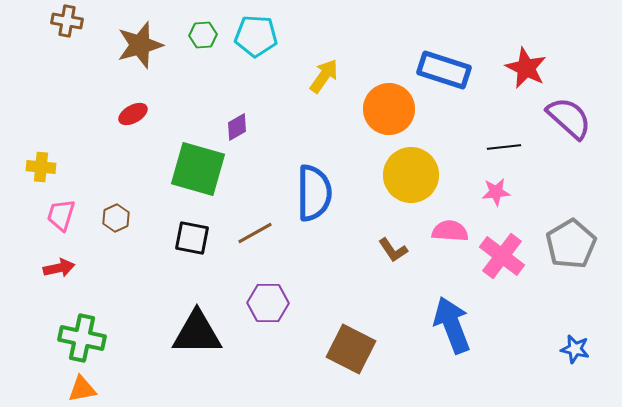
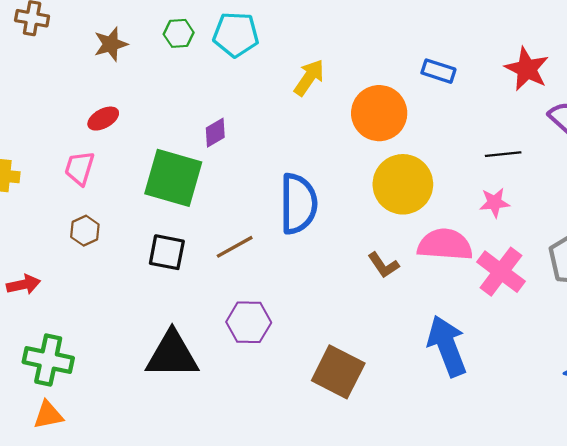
brown star: (140, 45) -> (111, 44), size x0.7
blue rectangle: (444, 70) -> (438, 71), size x0.6
pink trapezoid: (61, 215) -> (79, 168), moved
pink semicircle: (450, 231) -> (445, 245), size x1.4

